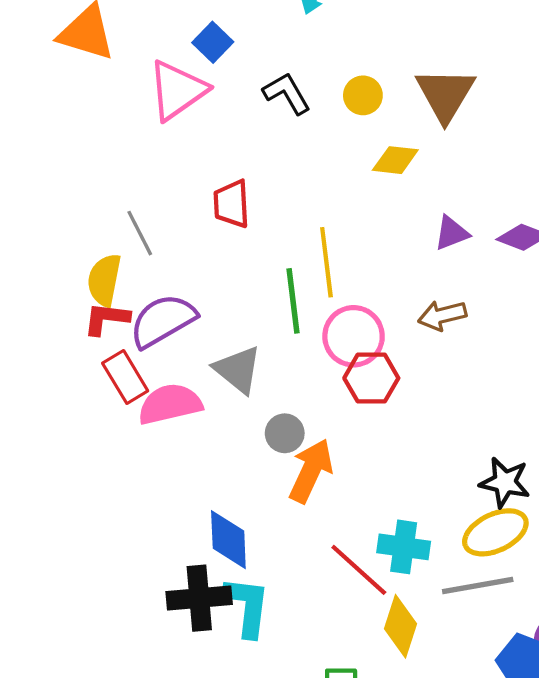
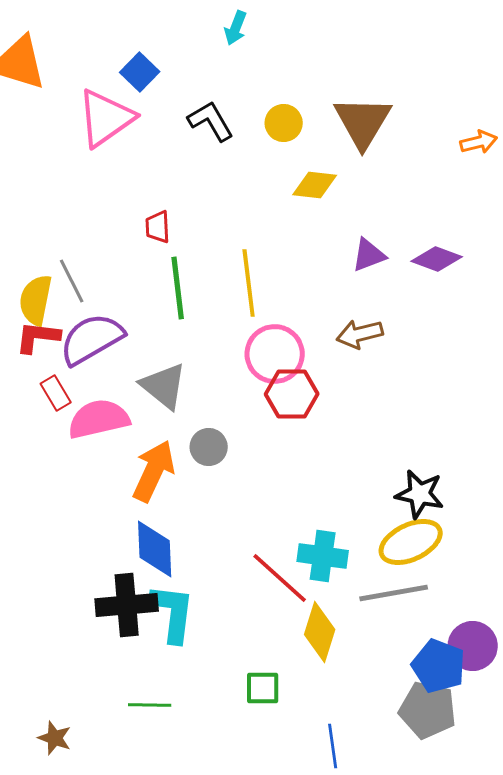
red trapezoid: (232, 204) -> (158, 227), size x0.7
gray line: (140, 233) -> (72, 281), moved
green line: (293, 301) -> (178, 288), moved
red rectangle: (125, 377) -> (56, 393), size x0.7
orange arrow: (311, 471) -> (154, 471), moved

